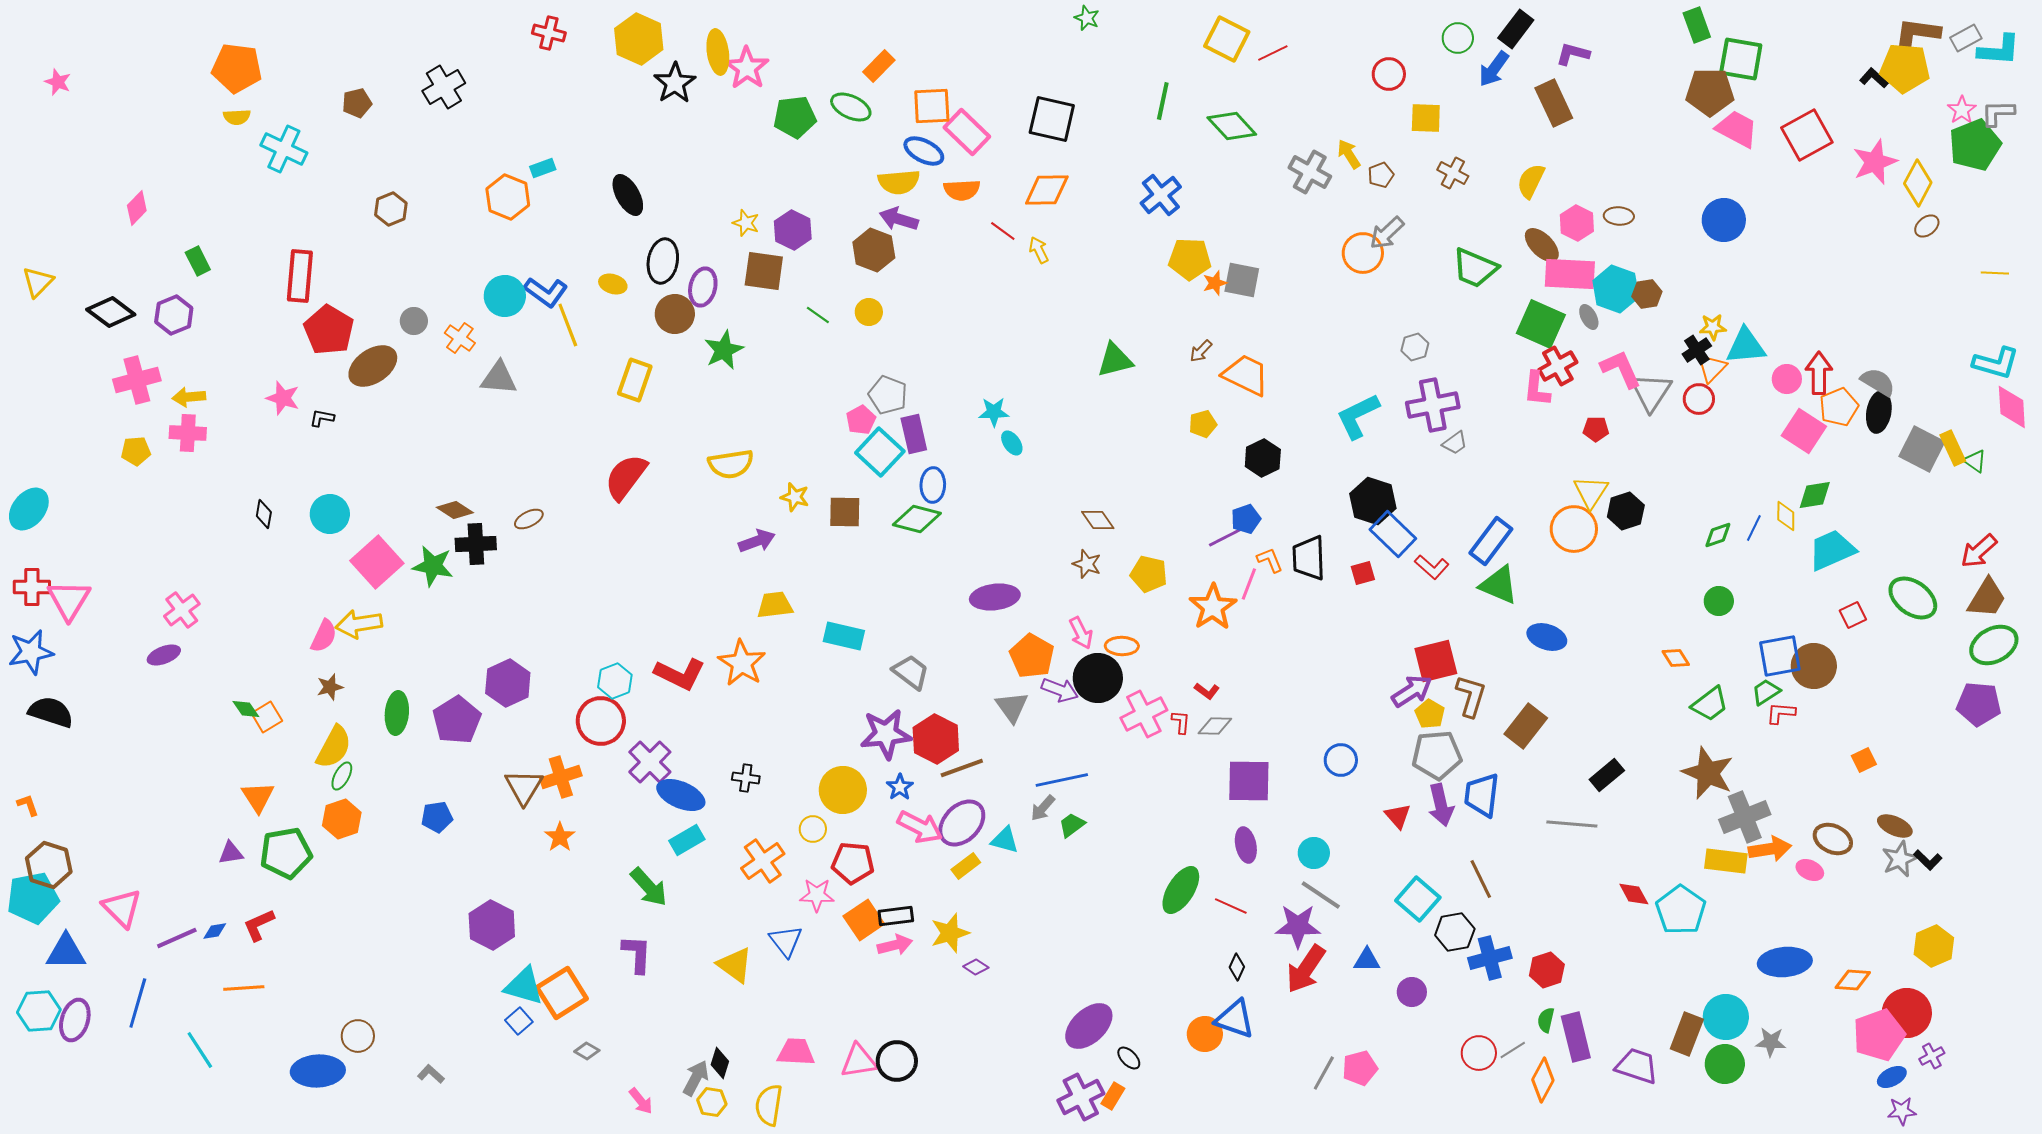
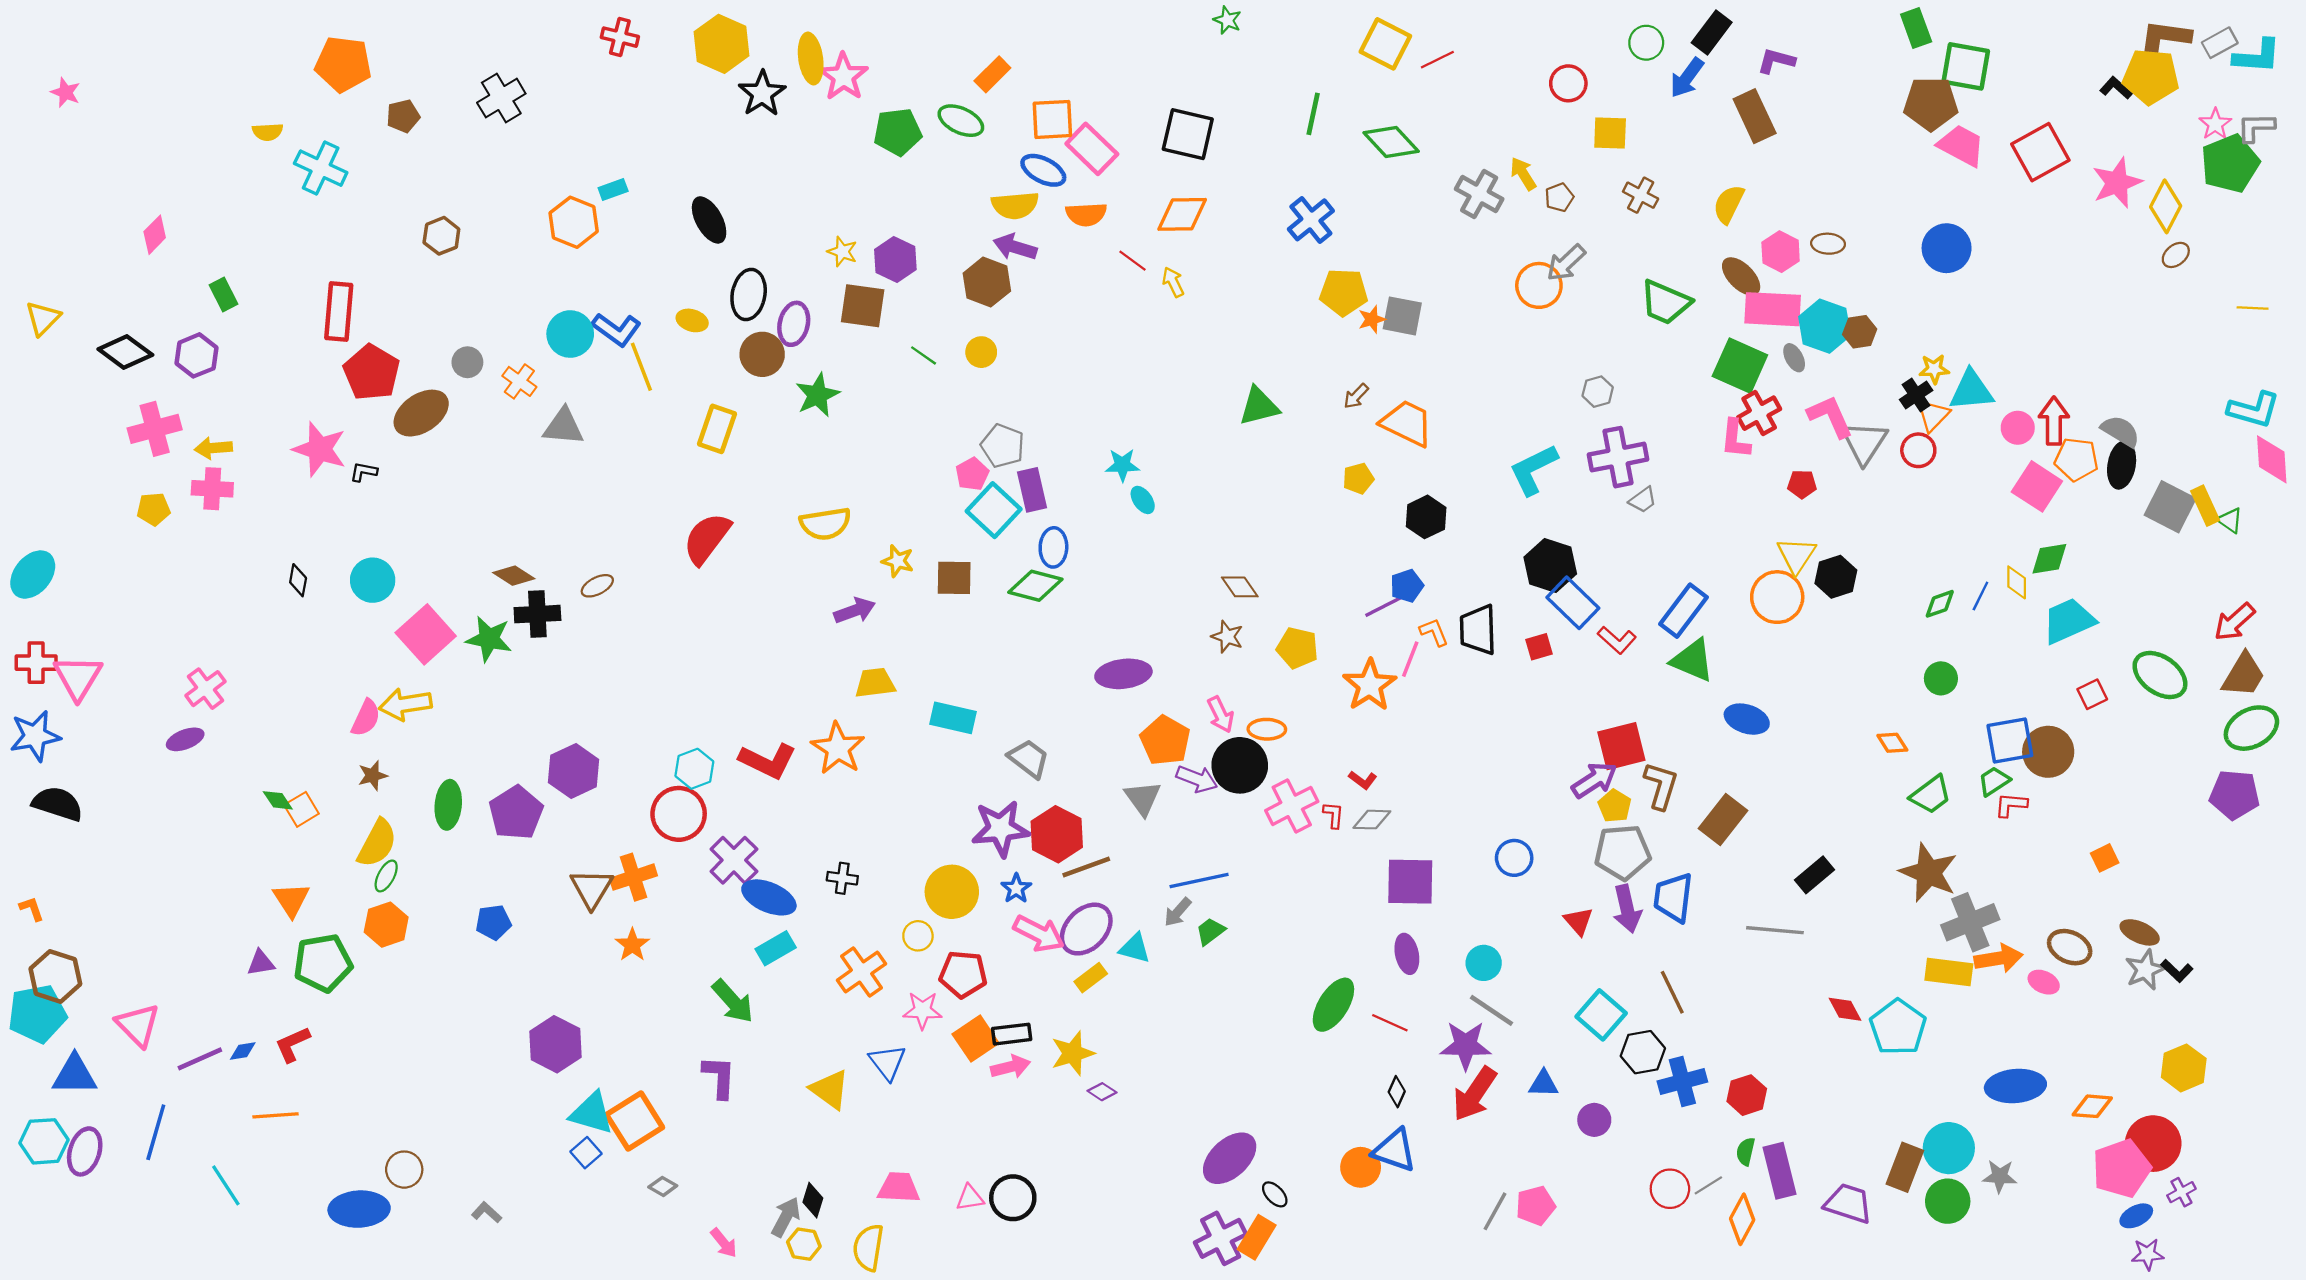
orange pentagon: (237, 68) -> (343, 64), moved
pink star: (283, 398) -> (320, 449), size x1.4
orange pentagon: (1839, 407) -> (2076, 459), turned 30
pink triangle: (859, 1061) -> (970, 1198), size x0.7
orange rectangle: (1113, 1096) -> (1257, 1237), size x1.4

